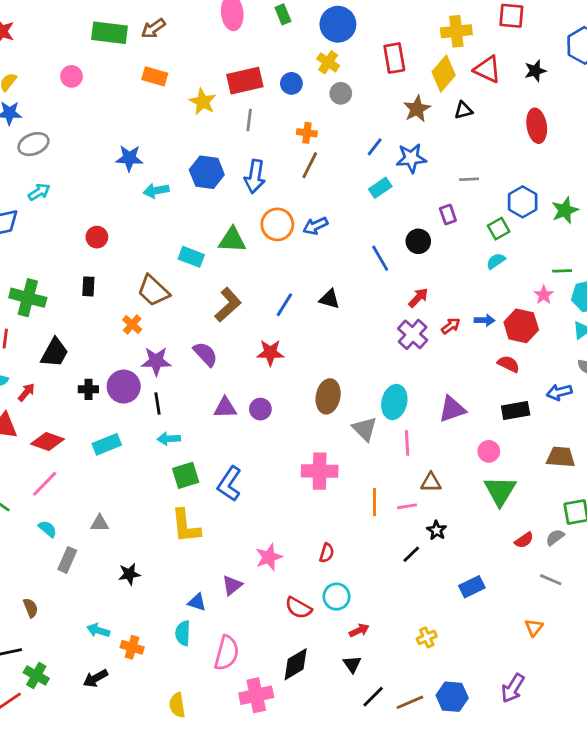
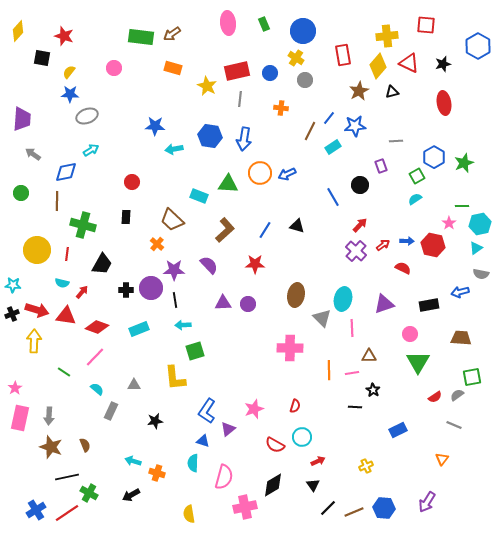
brown line: (310, 165) -> (310, 131), moved
red semicircle: (509, 364) -> (403, 268), moved
blue L-shape: (229, 484) -> (207, 411), moved
yellow L-shape: (186, 526) -> (175, 378), moved
black line: (411, 554) -> (355, 407), turned 48

